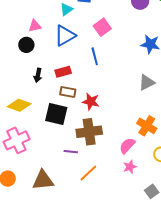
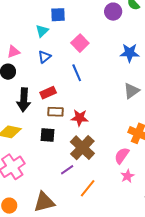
blue triangle: (65, 36) -> (44, 57), size x0.6
black arrow: (38, 75) -> (24, 100), size x1.6
black square: (56, 114) -> (47, 135), size x0.7
brown cross: (89, 132) -> (82, 148), turned -30
purple line: (71, 152) -> (67, 170), turned -32

